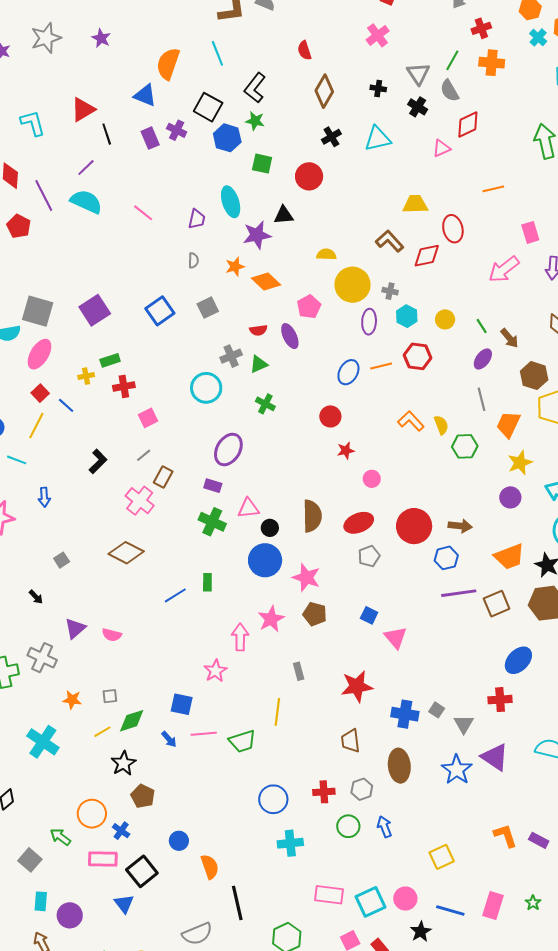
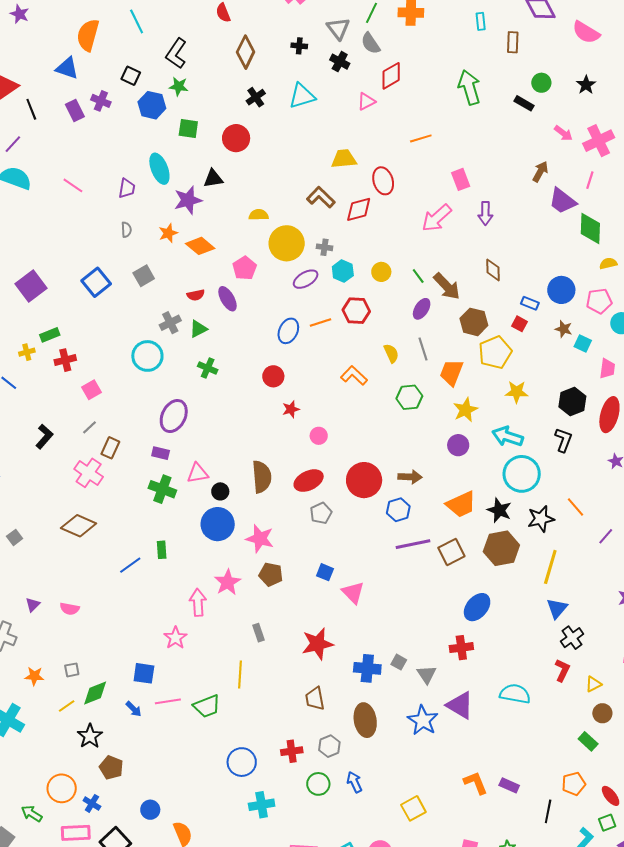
black square: (208, 107) -> (131, 76), size x0.7
purple ellipse: (369, 322) -> (306, 279), turned 60
brown arrow: (509, 338) -> (447, 286), size x1.4
yellow semicircle: (441, 425) -> (391, 353), moved
purple triangle: (75, 628) -> (33, 605), size x0.7

